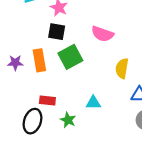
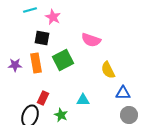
black square: (57, 32) -> (42, 38), moved
yellow semicircle: (122, 68) -> (108, 70), turned -36
red rectangle: (47, 100) -> (43, 98), turned -72

